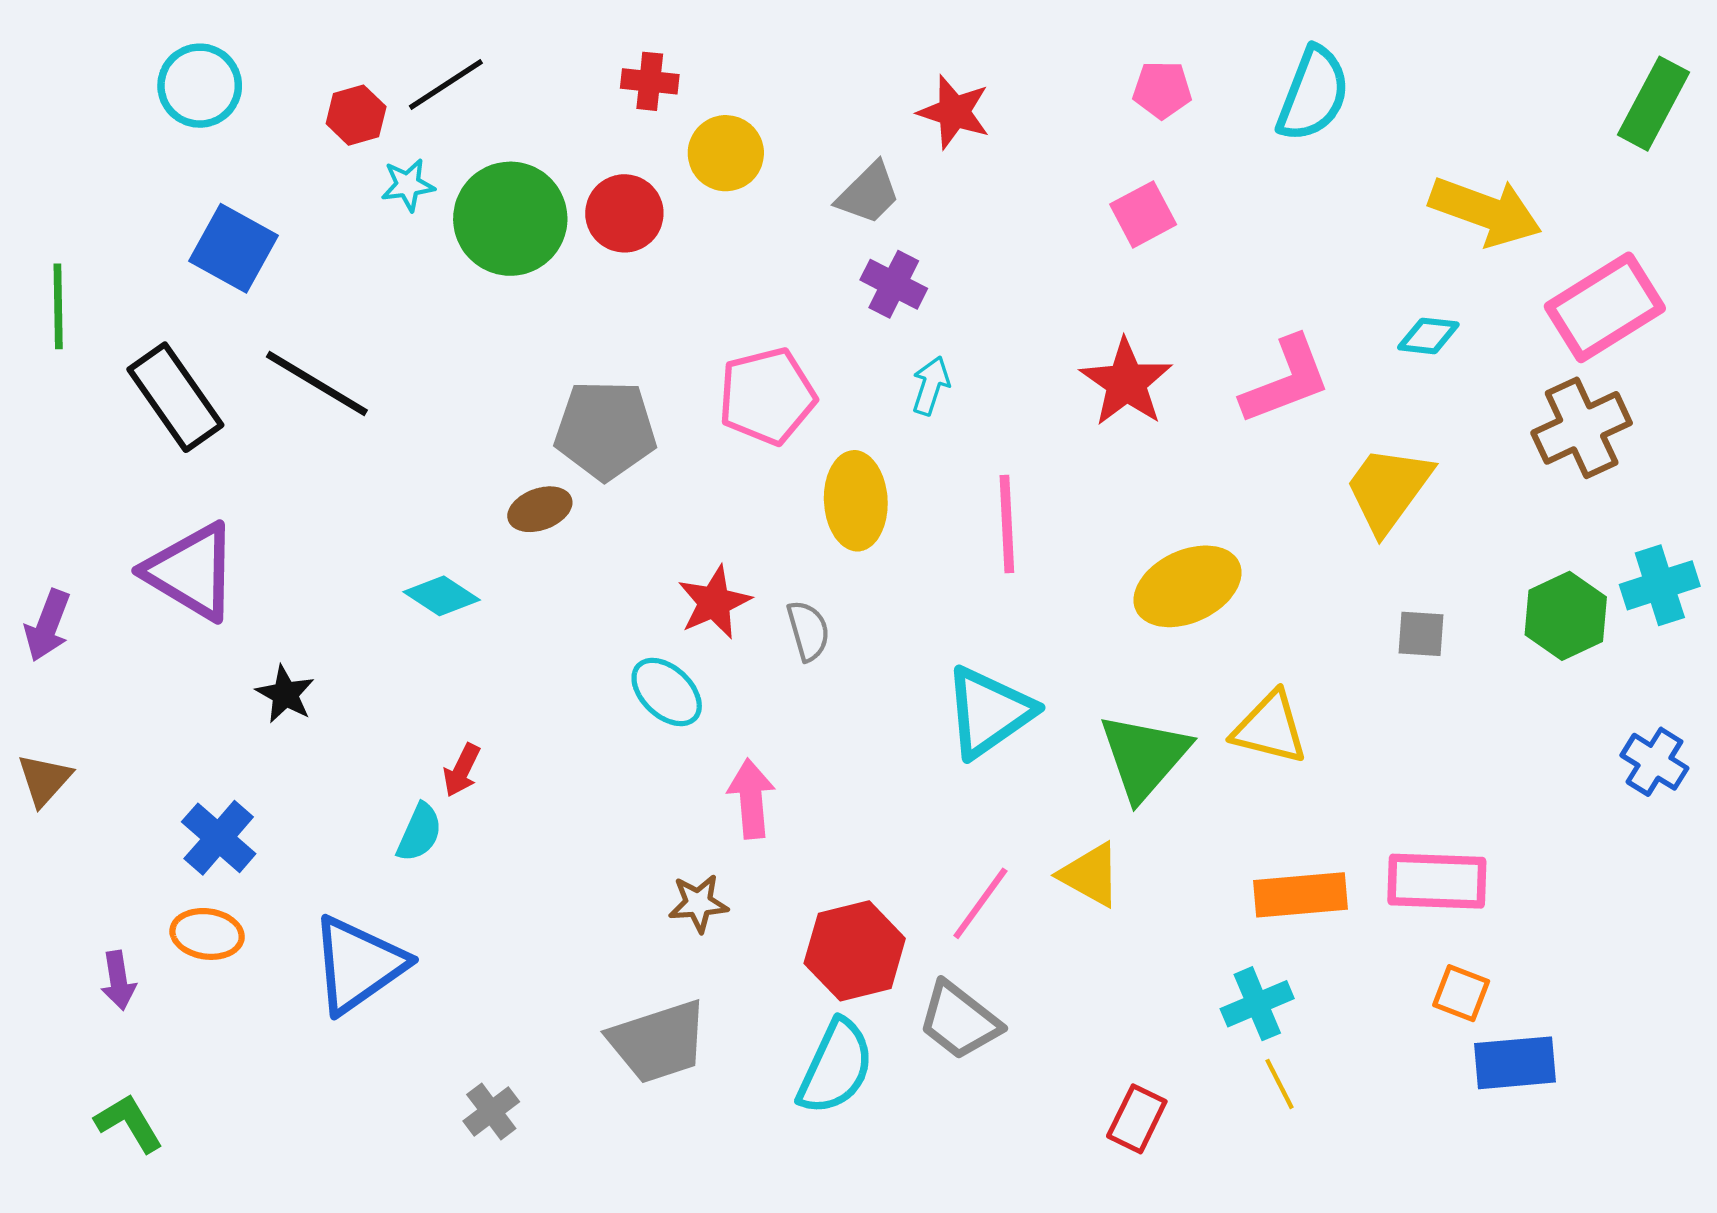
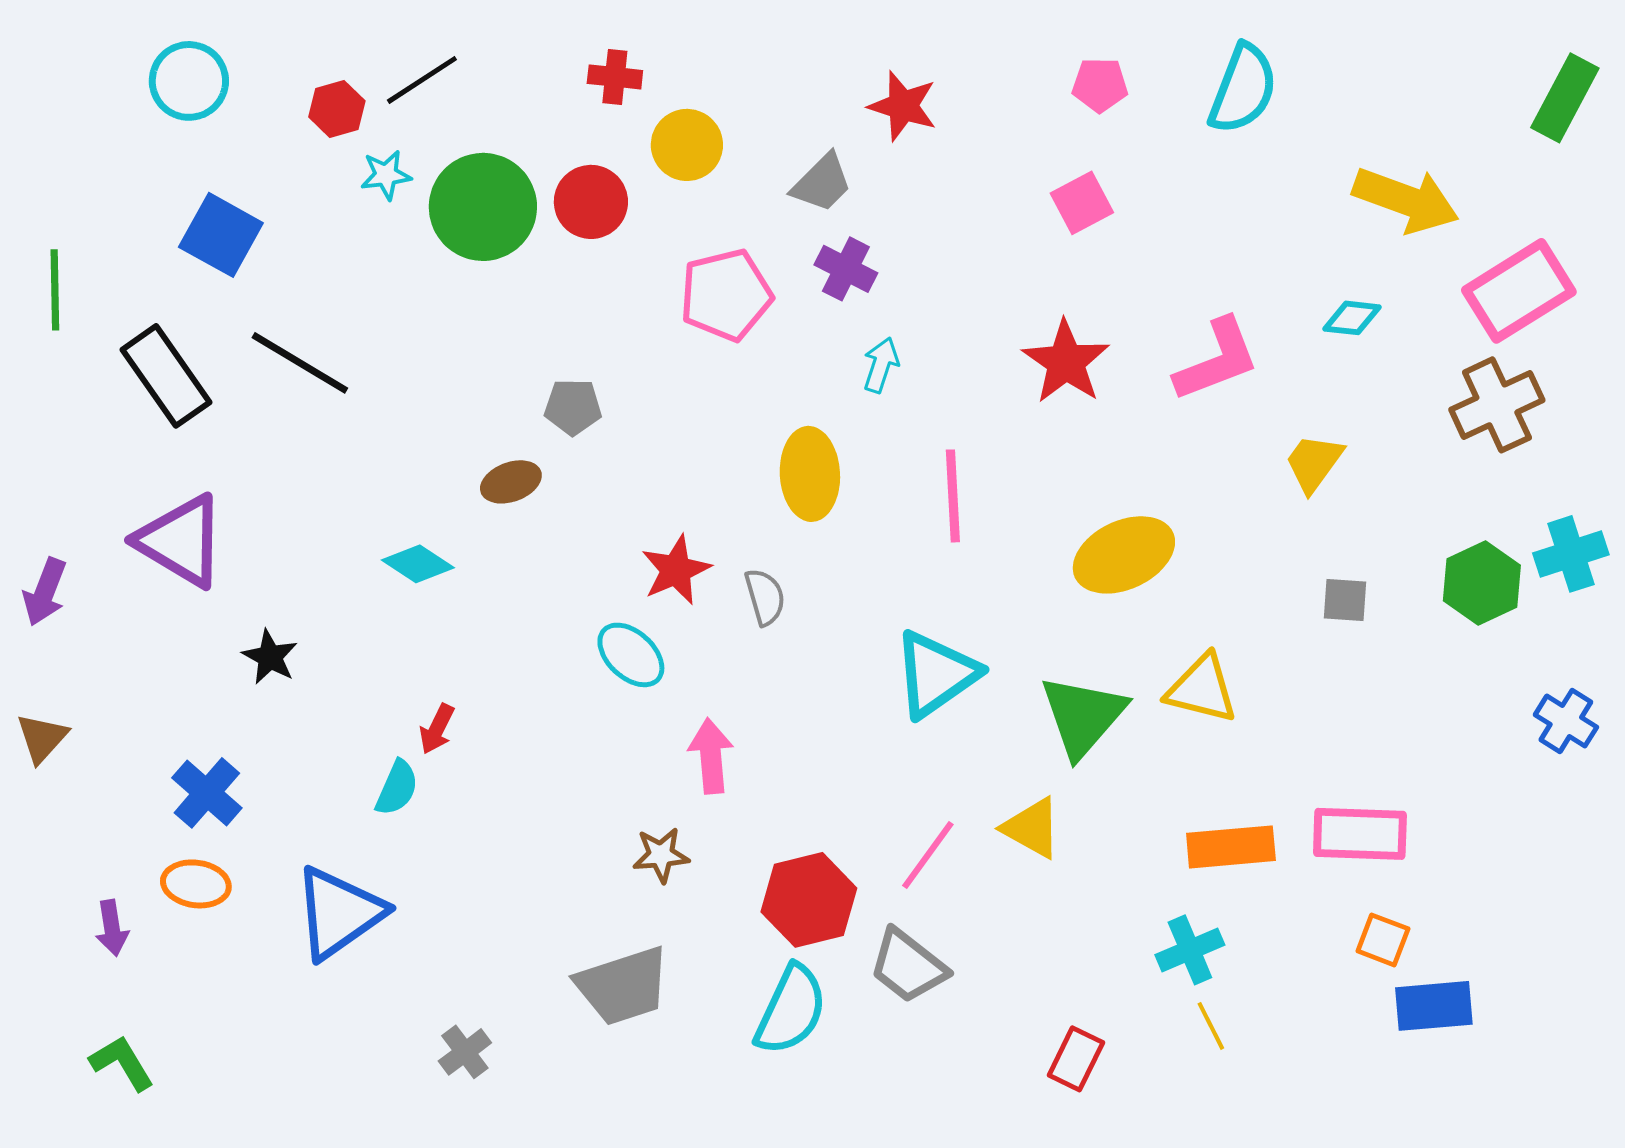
pink pentagon: (767, 396) -> (726, 295), moved
gray pentagon: (605, 430) -> (573, 407), size x0.6
yellow trapezoid: (1388, 489) -> (1314, 463), size x0.7

